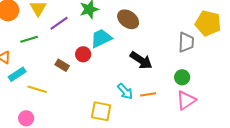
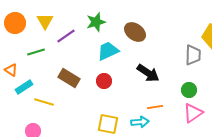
red circle: (83, 54) -> (104, 81), moved
brown rectangle: (62, 65) -> (69, 78), size x1.5
cyan arrow: (125, 91) -> (140, 122), moved, turned -54

